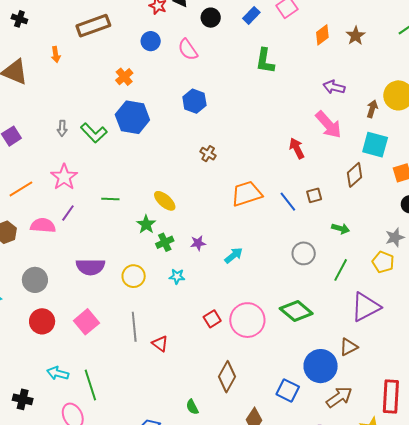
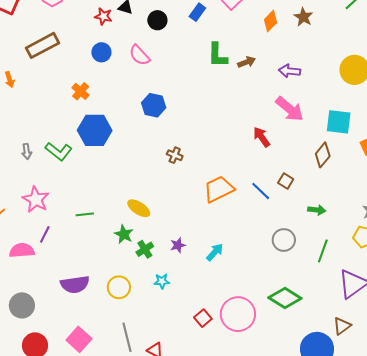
brown arrow: (372, 109) -> (246, 62), moved, turned 60
brown square: (314, 195) -> (286, 181), turned -35

